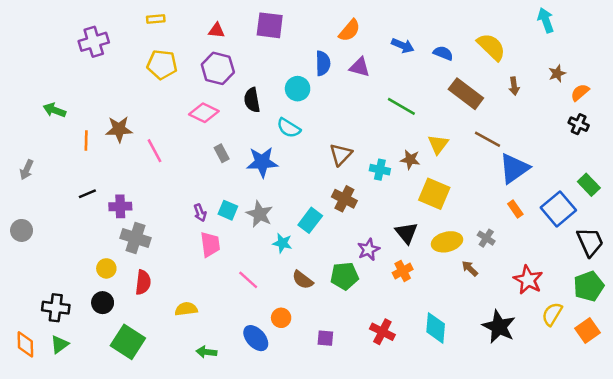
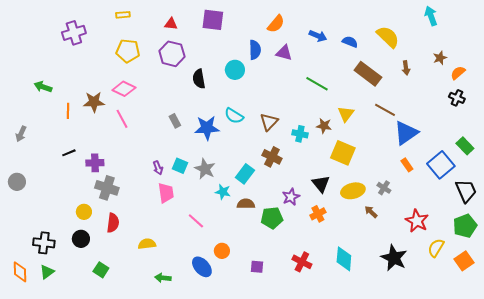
pink diamond: (204, 113) -> (124, 89), moved
cyan semicircle: (289, 128) -> (234, 116), moved
brown semicircle: (303, 280) -> (246, 204), moved, turned 144
green square: (128, 342) -> (101, 270), size x0.6

